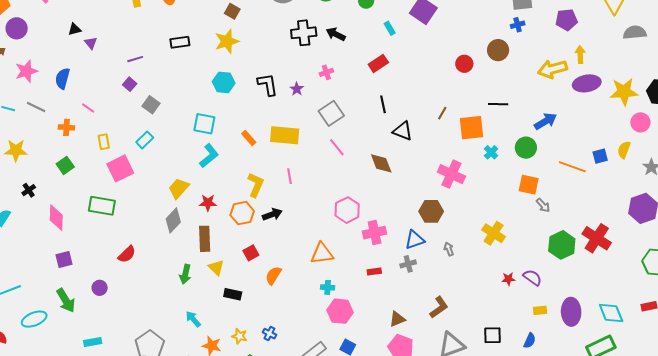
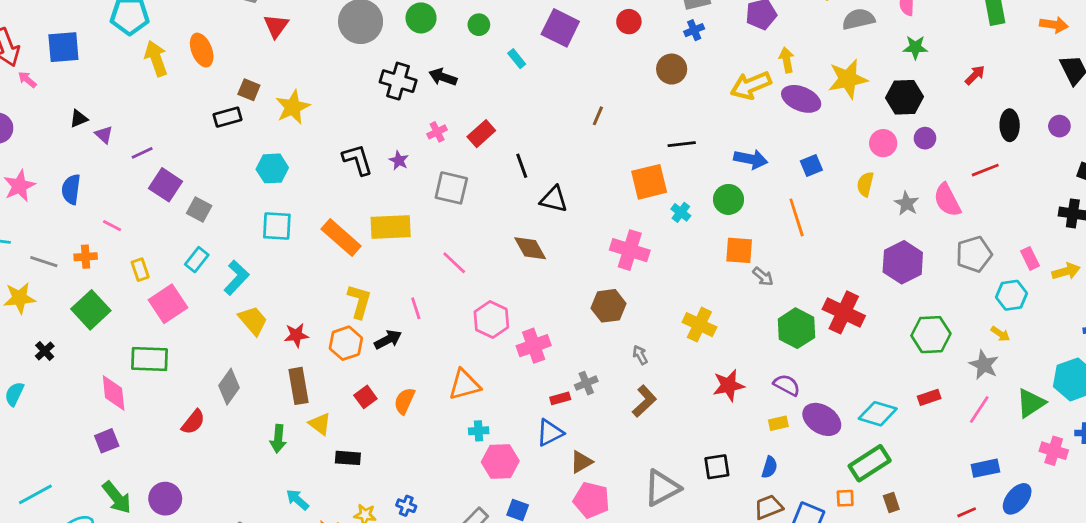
brown square: (232, 11) -> (249, 90), moved
black cross: (304, 33) -> (398, 81), turned 30
purple line: (135, 59) -> (142, 153), moved
red rectangle: (378, 63) -> (481, 134), moved
red circle: (464, 64) -> (629, 22), moved
cyan hexagon: (224, 82) -> (272, 168), moved
purple ellipse: (587, 83) -> (801, 99), turned 40
purple square: (130, 84) -> (165, 185), size x1.6
yellow star: (624, 92) -> (848, 79), moved
gray line: (36, 107) -> (44, 262), moved
gray square: (331, 113) -> (451, 188), turned -35
brown line: (442, 113) -> (598, 116), moved
blue arrow: (545, 121) -> (751, 159), turned 50
orange rectangle: (249, 138) -> (341, 237), size x1.8
pink line: (337, 147) -> (454, 263), moved
cyan L-shape: (209, 156) -> (236, 278), moved
blue square: (600, 156) -> (811, 165), moved
green square: (65, 165) -> (91, 310), size x1.5
orange line: (572, 167) -> (797, 217), turned 60
pink line: (289, 176) -> (416, 308), moved
yellow trapezoid: (179, 188) -> (253, 320), turned 105
pink diamond: (56, 218) -> (114, 393), moved
gray diamond: (173, 220) -> (229, 387), moved
blue triangle: (415, 240) -> (550, 433), moved
red rectangle: (374, 272) -> (560, 398), moved
orange semicircle: (273, 275) -> (404, 401), moved
purple semicircle: (532, 278) -> (787, 385), moved
red star: (508, 279) -> (729, 385), size x1.6
purple circle: (100, 288) -> (165, 499), moved, size x1.5
brown L-shape: (439, 307) -> (644, 401), moved
purple ellipse: (571, 312) -> (822, 419), turned -48
cyan diamond: (611, 313) -> (878, 414), turned -44

